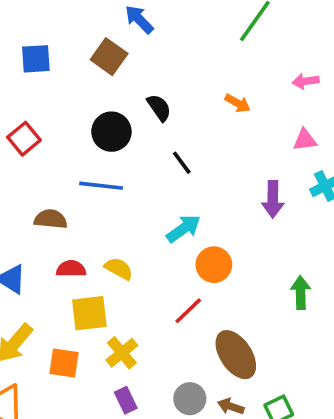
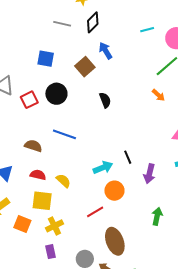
orange arrow: (238, 103) -> (158, 95), moved
black circle: (111, 132) -> (56, 94), moved
black line: (182, 163) -> (128, 157), moved
purple arrow: (273, 199) -> (149, 174), moved

